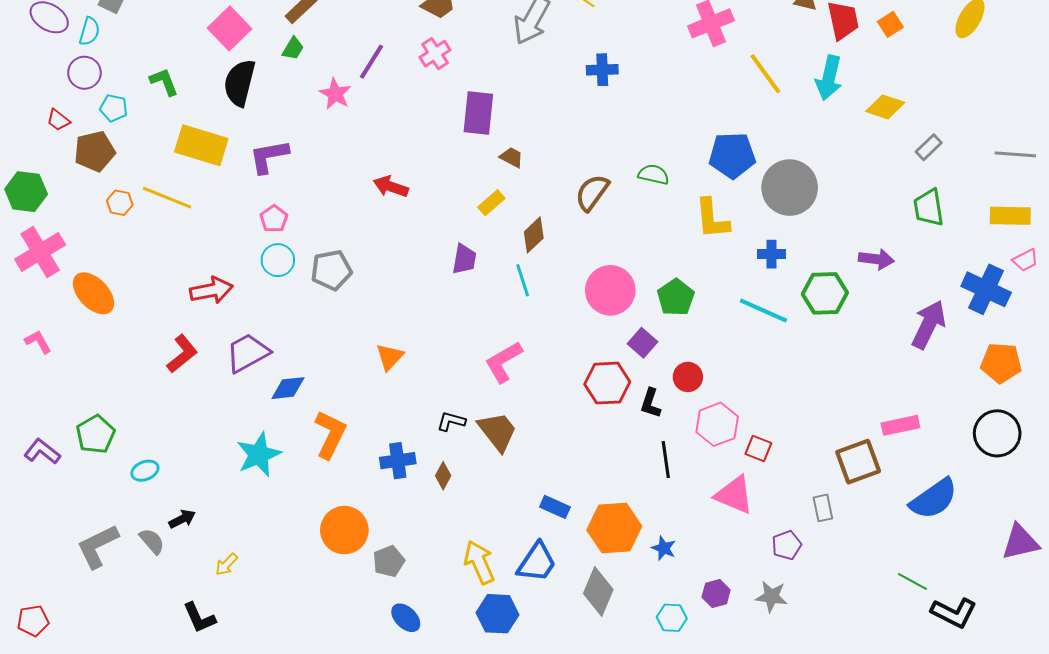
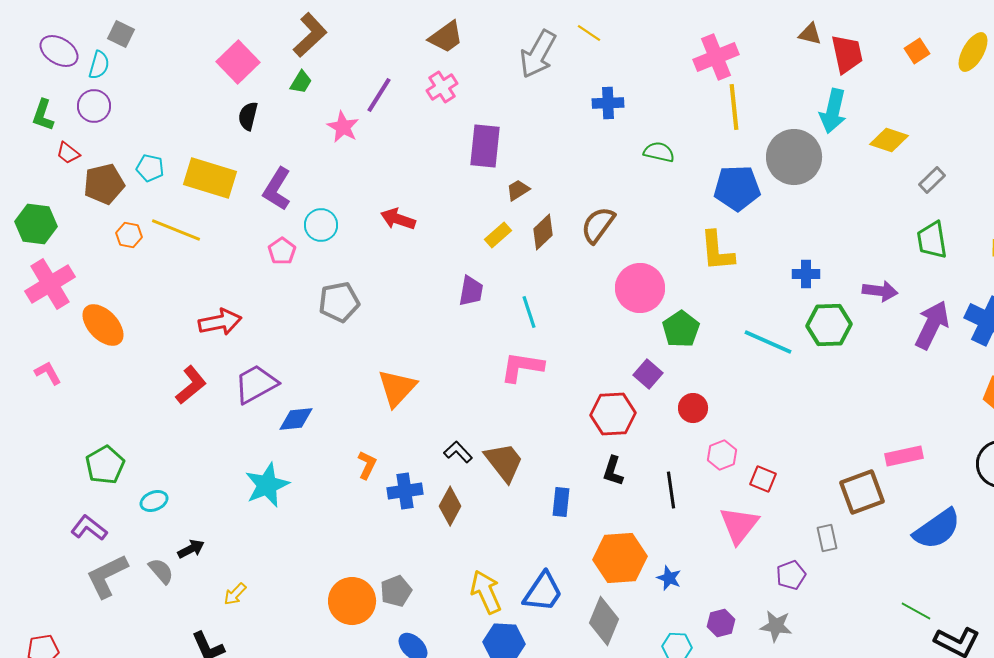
orange square: (890, 24) -> (917, 51), moved
yellow line: (765, 74) -> (734, 107), moved, turned 30
green L-shape: (164, 82) -> (43, 115), moved, turned -140
black semicircle: (240, 83) -> (248, 116), size x0.6
cyan pentagon: (114, 108) -> (150, 168), moved
purple L-shape: (269, 156) -> (277, 189), turned -48
brown trapezoid: (512, 157) -> (518, 190), turned -60
green semicircle: (654, 174) -> (659, 152), moved
gray circle: (790, 188) -> (794, 157), moved
brown diamond: (534, 235) -> (543, 232), moved
blue cross: (771, 254) -> (806, 274), moved
cyan circle: (278, 260) -> (321, 225), moved
pink circle: (610, 290) -> (640, 288), moved
purple arrow: (929, 325) -> (932, 325), moved
orange triangle: (390, 357) -> (397, 388), size x1.4
pink L-shape: (504, 362) -> (522, 367), moved, turned 39
black L-shape: (651, 403) -> (613, 471), moved
black L-shape: (451, 421) -> (458, 452), turned 32
pink hexagon: (717, 424) -> (722, 455), size x0.7
orange L-shape: (330, 434) -> (367, 465), moved, size x0.6
purple L-shape: (42, 452) -> (89, 528), moved
brown diamond: (443, 476) -> (450, 506), size x1.4
pink triangle: (734, 495) -> (739, 525), turned 45
blue rectangle: (555, 507) -> (561, 502), moved, turned 72
orange circle: (344, 530) -> (352, 601), moved

